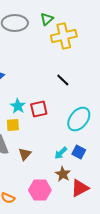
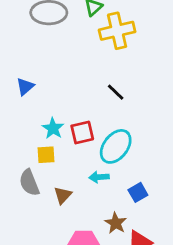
cyan ellipse: (79, 119) -> (116, 146), moved
blue square: (79, 152) -> (138, 192), turned 32
cyan arrow: (61, 153) -> (99, 177), moved, turned 40

